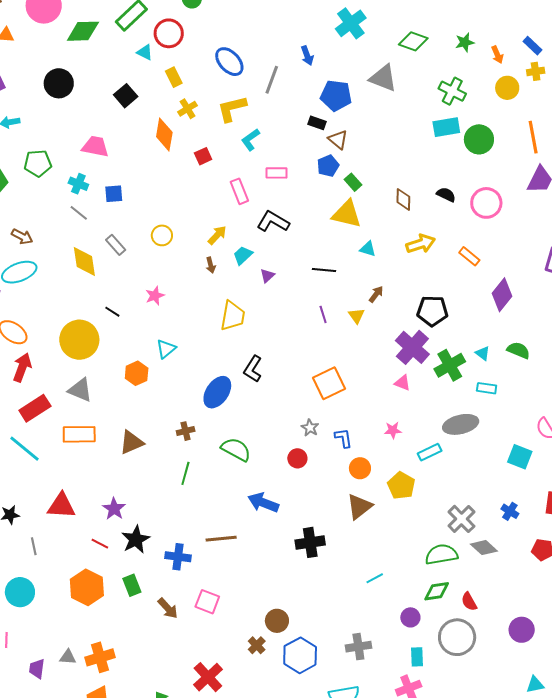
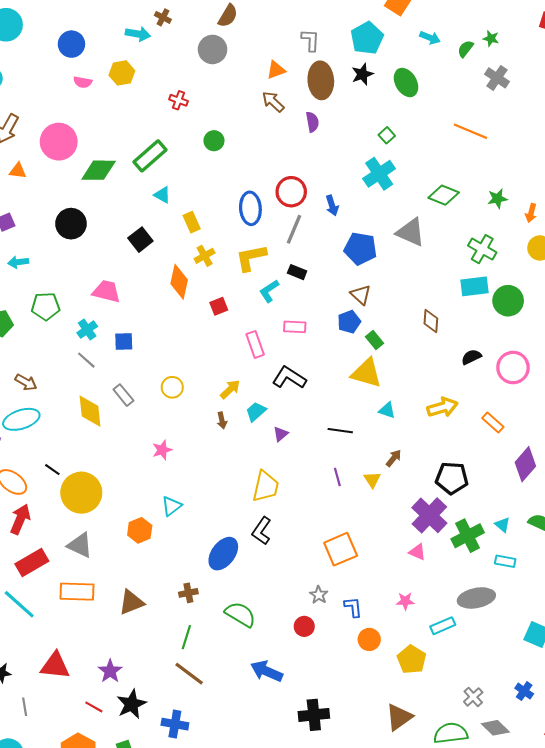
red circle: (169, 33) -> (291, 192), moved
orange arrow: (497, 55) -> (531, 213), turned 36
blue ellipse: (229, 62) -> (250, 208), turned 36
black rectangle: (317, 123) -> (297, 272), moved
cyan cross: (78, 184) -> (87, 330), turned 30
black semicircle: (446, 195) -> (471, 357), turned -54
brown diamond: (403, 199) -> (431, 321), moved
black line: (112, 312) -> (52, 470), moved
yellow trapezoid: (233, 316) -> (266, 486), moved
brown triangle: (359, 507) -> (399, 717), moved
gray cross: (461, 519) -> (473, 697), size x0.7
brown line: (221, 539) -> (189, 674), moved, turned 40

